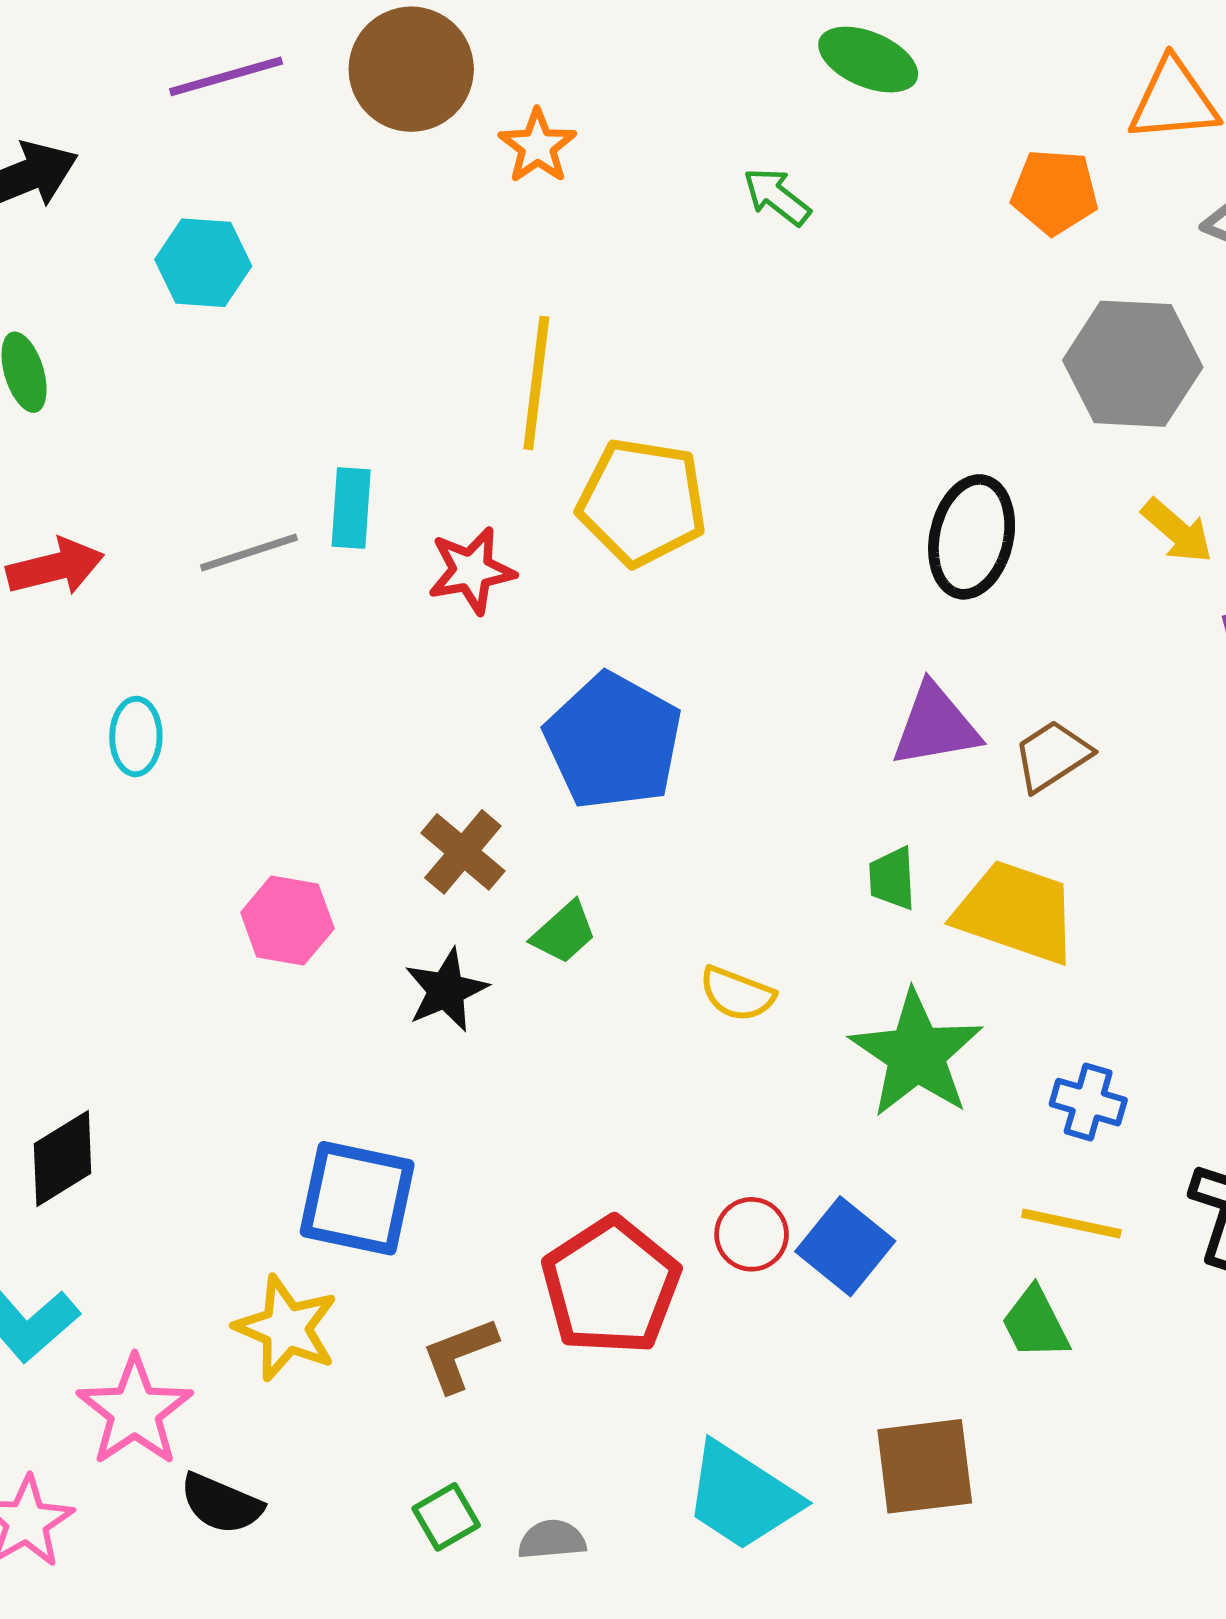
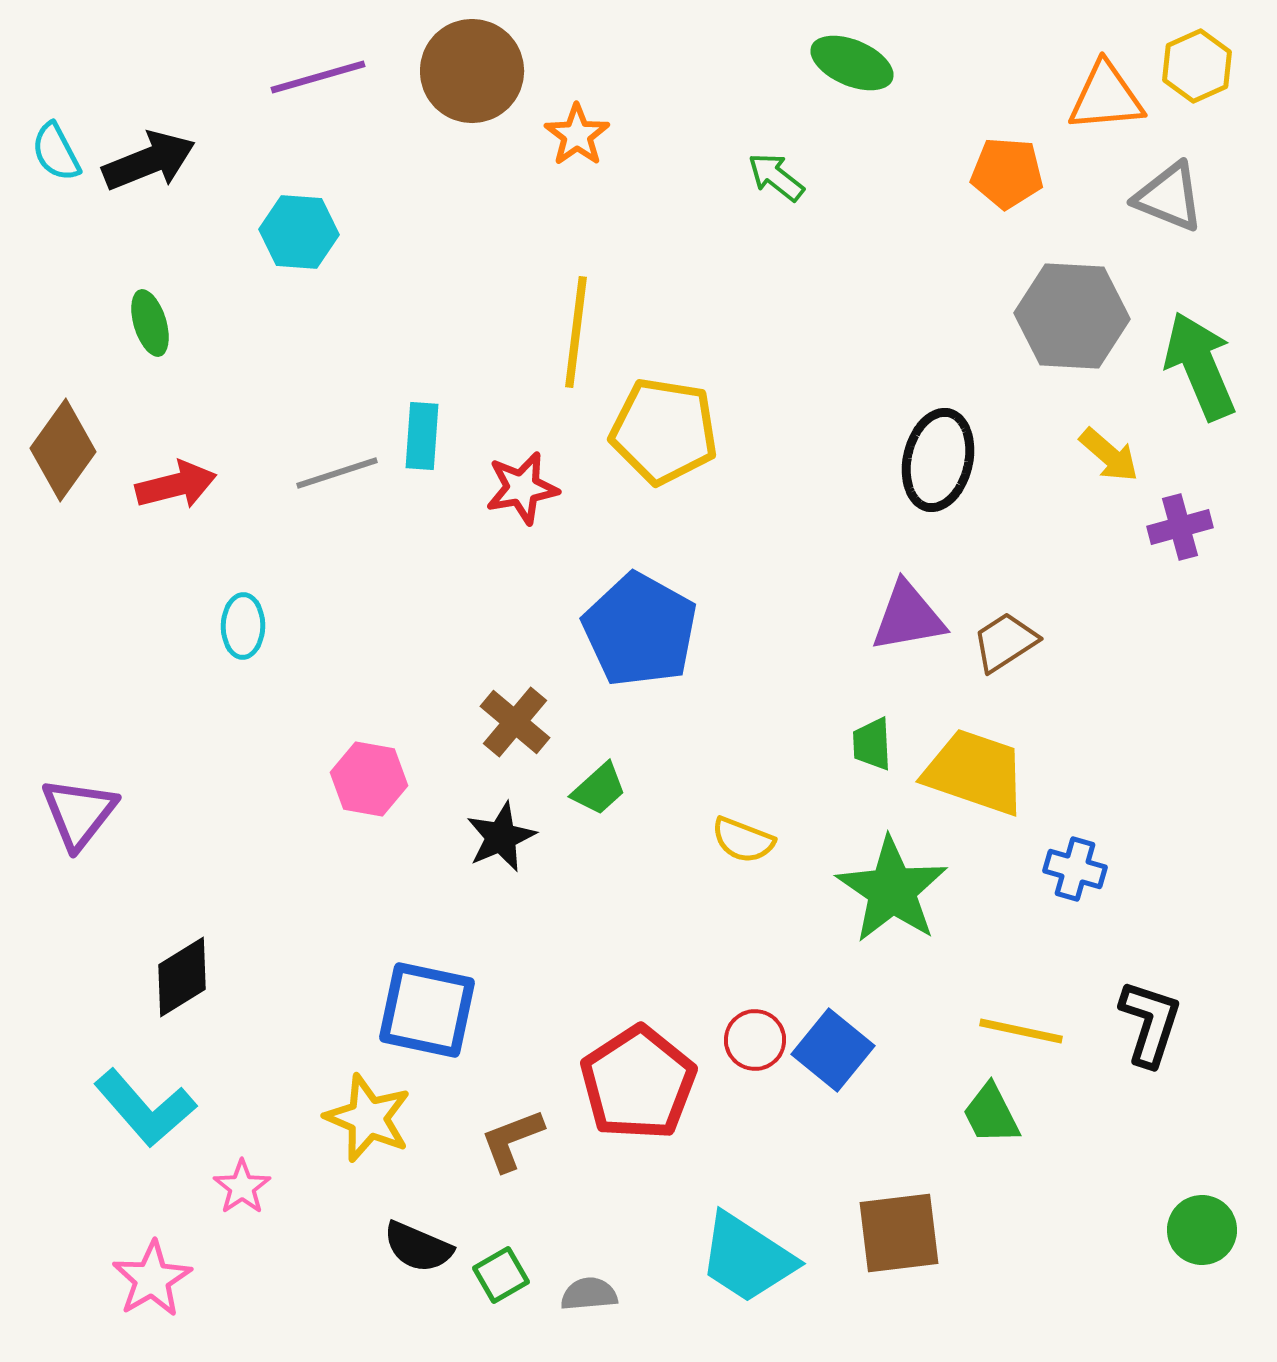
blue cross: (1088, 1102) -> (1075, 869), moved
pink star: (135, 1411) -> (242, 1187), size x0.6
black semicircle: (221, 1504) -> (418, 1247), moved

